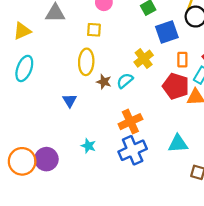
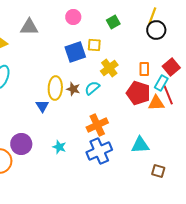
yellow square: (94, 30) -> (94, 45), moved
blue square: (167, 32) -> (75, 52), moved
yellow ellipse: (86, 62) -> (55, 88), moved
purple circle: (46, 159) -> (21, 144), moved

